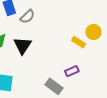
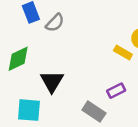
black triangle: (23, 46) -> (52, 81), moved

